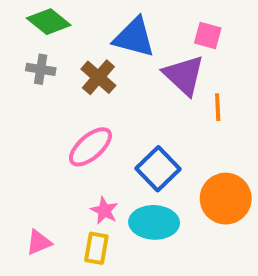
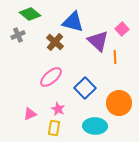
pink square: (208, 35) -> (122, 29), moved, turned 32
gray cross: (41, 69) -> (18, 35), moved, turned -32
cyan ellipse: (154, 222) -> (95, 126), moved
pink triangle: (39, 242) -> (30, 114), moved

